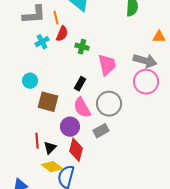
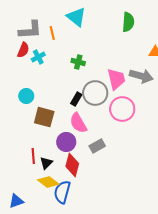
red semicircle: (62, 34) -> (23, 50), moved
pink trapezoid: (107, 65) -> (116, 79), moved
pink circle: (146, 82) -> (122, 109), moved
gray circle: (109, 104) -> (95, 93), moved

